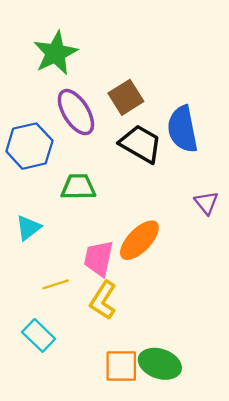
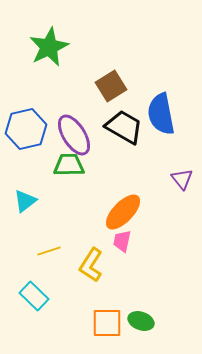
purple ellipse: (76, 112) -> (74, 135), moved
pink trapezoid: (99, 258) -> (122, 241), moved, size x0.7
green ellipse: (160, 364) -> (141, 321), size x0.7

